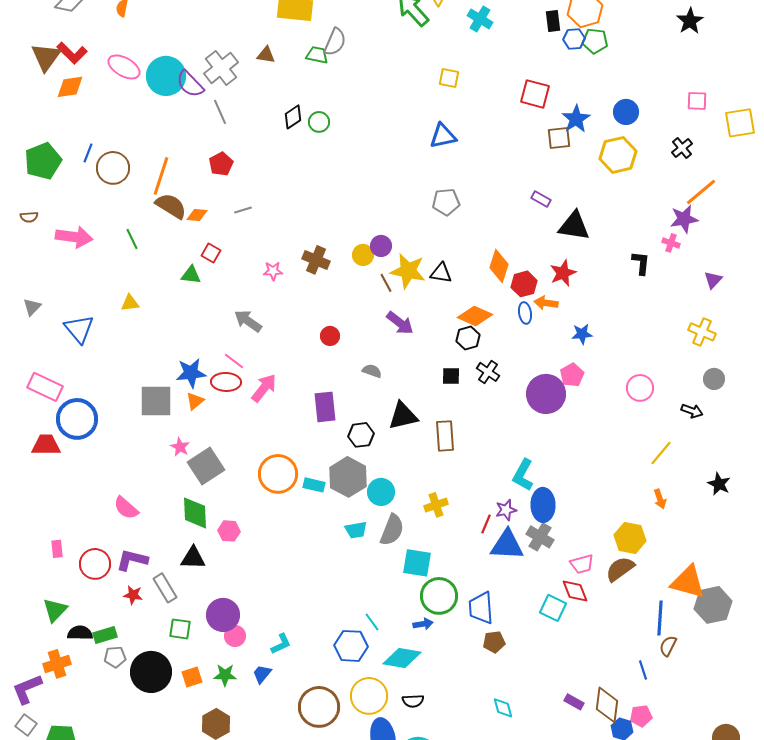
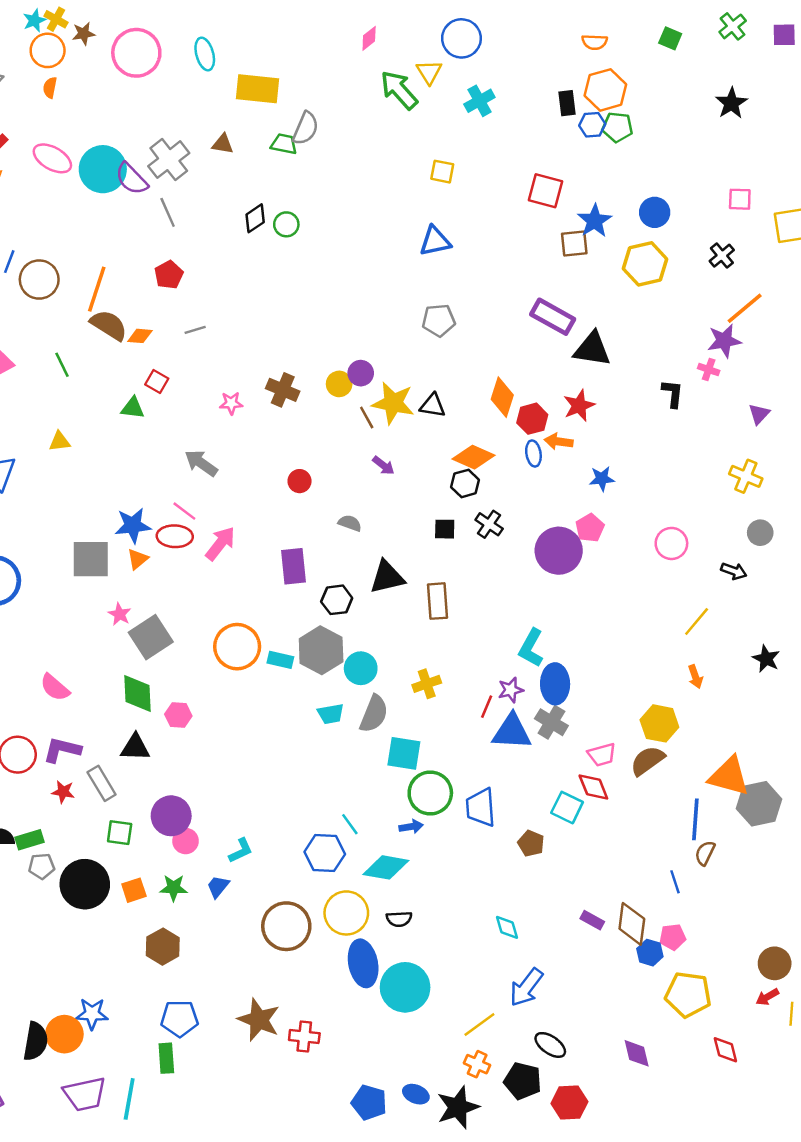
cyan cross: (480, 19) -> (479, 101), turned 30
purple rectangle: (541, 199) -> (553, 317), size x1.8
purple arrow: (400, 323) -> (383, 465), size x0.7
brown pentagon: (494, 642) -> (531, 843), moved, turned 30

